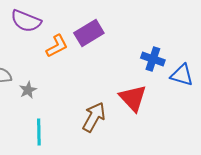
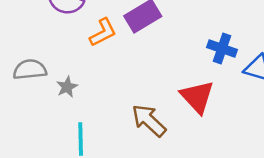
brown arrow: (94, 117) -> (149, 120), turned -76

